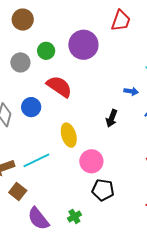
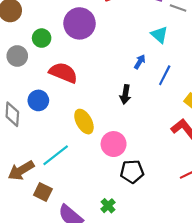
blue arrow: (131, 91) -> (140, 62), turned -56

